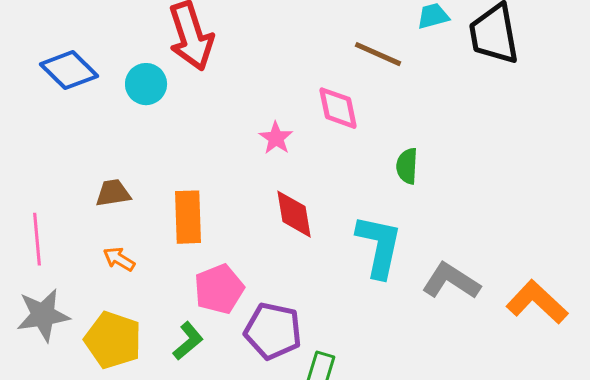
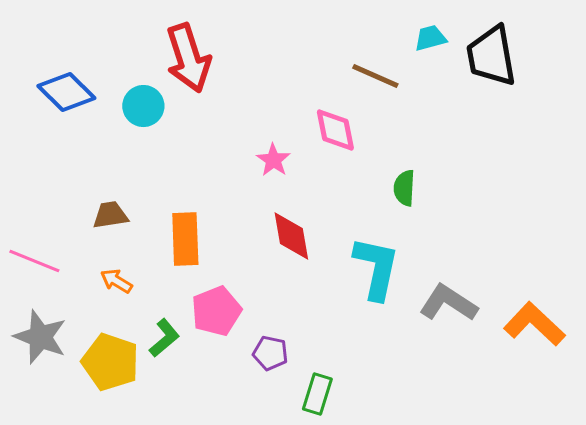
pink line: (37, 239) -> (34, 261), turned -63
gray star: (43, 315) -> (40, 337), turned 30
purple pentagon: (273, 331) -> (270, 353), size x0.6
green L-shape: (188, 341) -> (164, 338), moved

